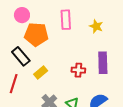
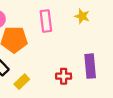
yellow star: (96, 26) -> (82, 16), moved

